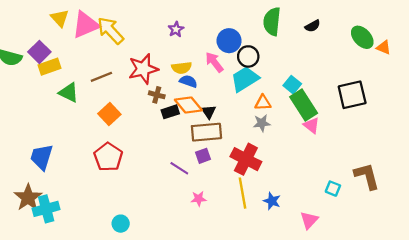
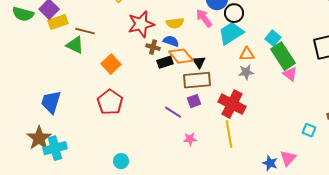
brown line: (101, 77) -> (85, 31), moved, turned 36
blue semicircle: (188, 81) -> (171, 41), moved
blue star: (272, 201) -> (270, 163), moved

